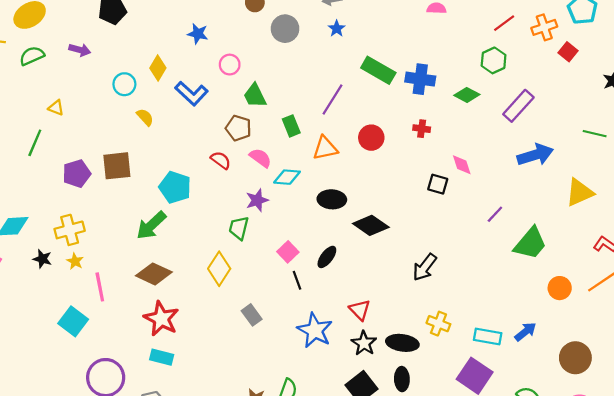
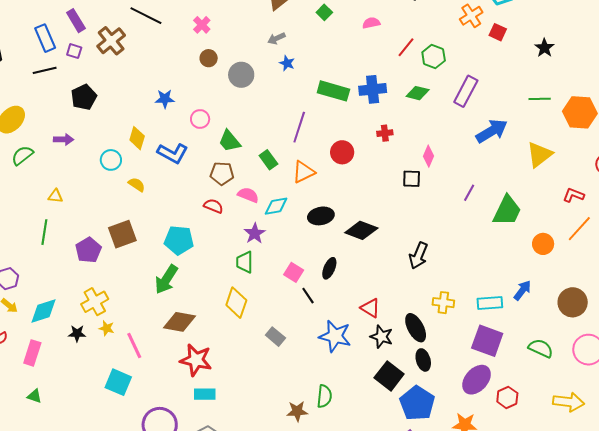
red line: (504, 23) -> (406, 47), moved
pink diamond: (462, 165) -> (429, 156), turned 55
black ellipse: (402, 343) -> (416, 328), turned 68

